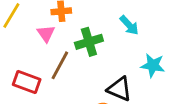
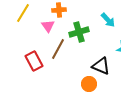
red rectangle: (27, 82) -> (34, 61), turned 42

